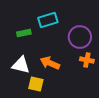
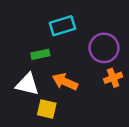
green rectangle: (24, 33) -> (40, 54), moved
orange cross: (87, 60) -> (113, 78), turned -32

